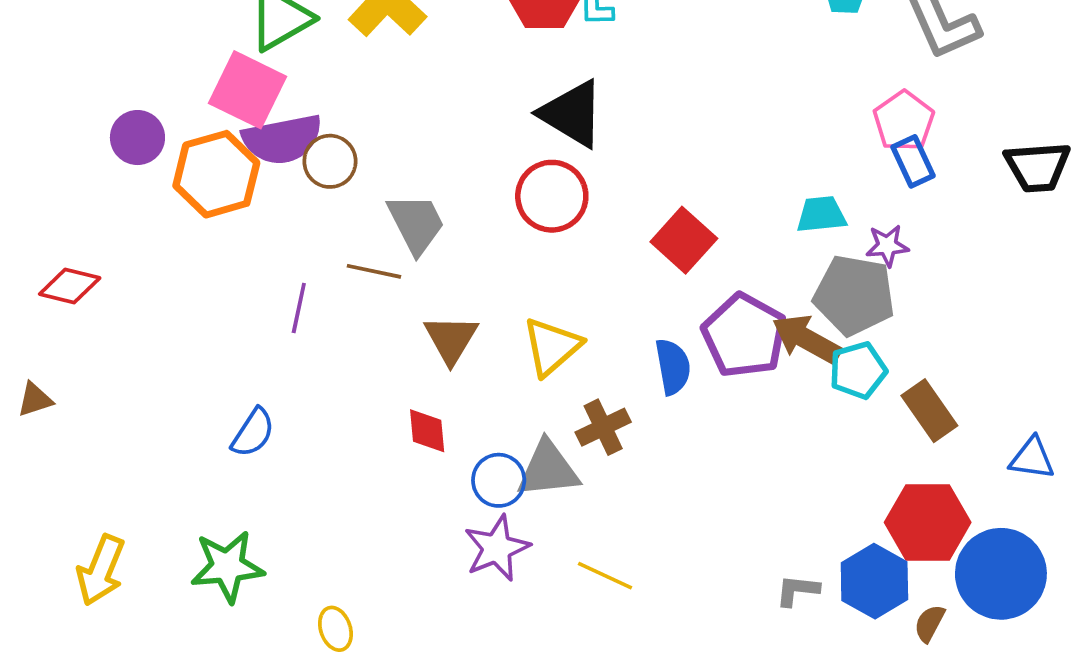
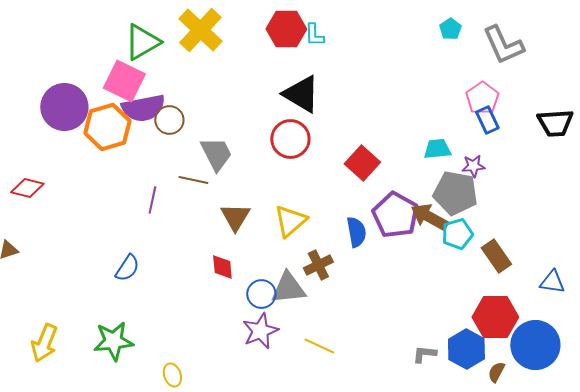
purple circle: (137, 138) -> (64, 107), size x1.6

